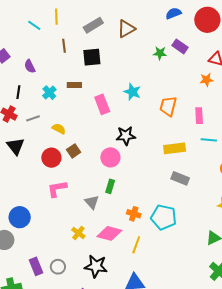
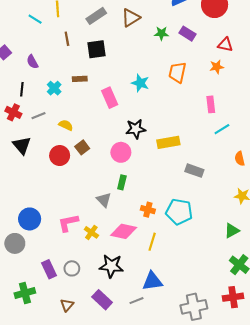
green star: (160, 53) -> (161, 33), moved
orange trapezoid: (168, 106) -> (177, 72), moved
cyan line: (209, 140) -> (222, 129), turned -35
yellow rectangle: (175, 148) -> (168, 142), moved
pink L-shape: (57, 189) -> (68, 223), moved

